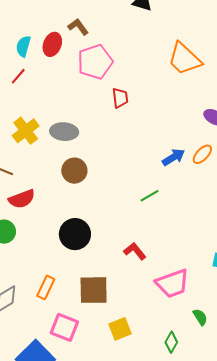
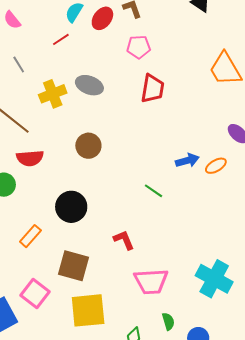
pink pentagon: (95, 62) -> (139, 47), size x0.7
red trapezoid: (120, 98) -> (153, 89), size x1.4
gray ellipse: (64, 132) -> (89, 85), moved
green line: (149, 196) -> (153, 191), turned 48
orange rectangle: (46, 287) -> (30, 236), moved
yellow square: (120, 329) -> (88, 310), size x1.6

